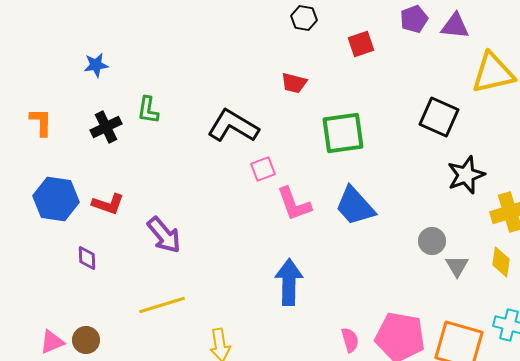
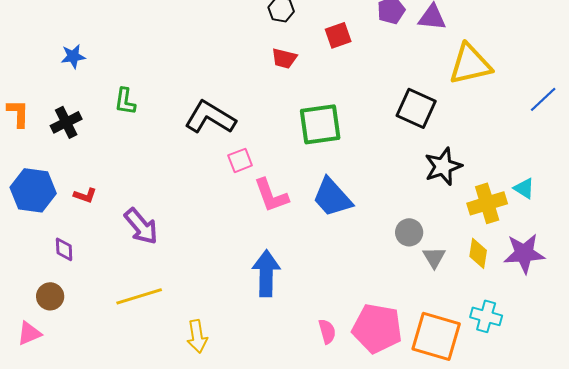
red trapezoid: (294, 83) -> (284, 58), moved
black cross: (106, 127) -> (66, 122), moved
red L-shape: (108, 204) -> (85, 195), size x0.7
brown circle: (86, 340) -> (50, 296), moved

